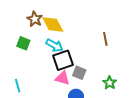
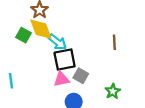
yellow diamond: (53, 24) -> (41, 29), moved
pink triangle: (62, 78) -> (61, 79), turned -35

